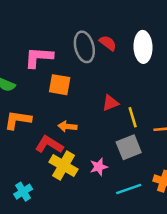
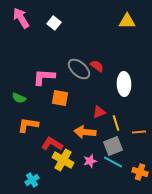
gray ellipse: (84, 47) -> (79, 69), turned -35
white ellipse: (143, 47) -> (124, 84), moved
orange arrow: (67, 126) -> (85, 132), moved, size x1.5
cyan line: (129, 189) -> (113, 162), moved, turned 48

